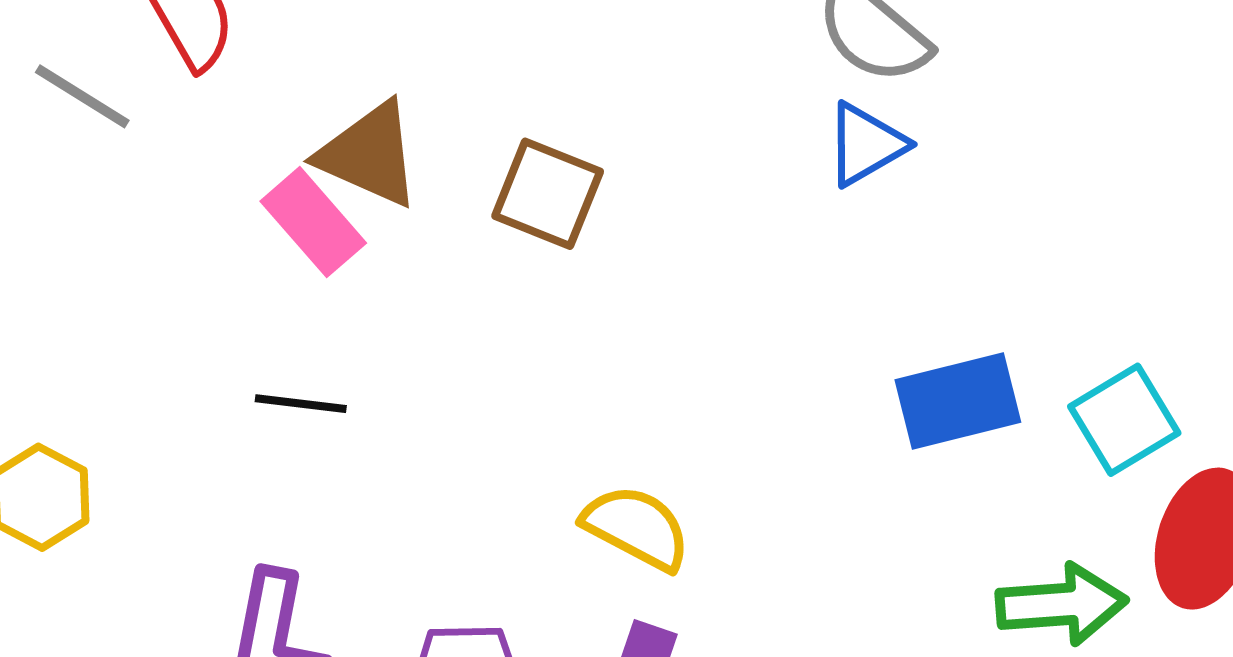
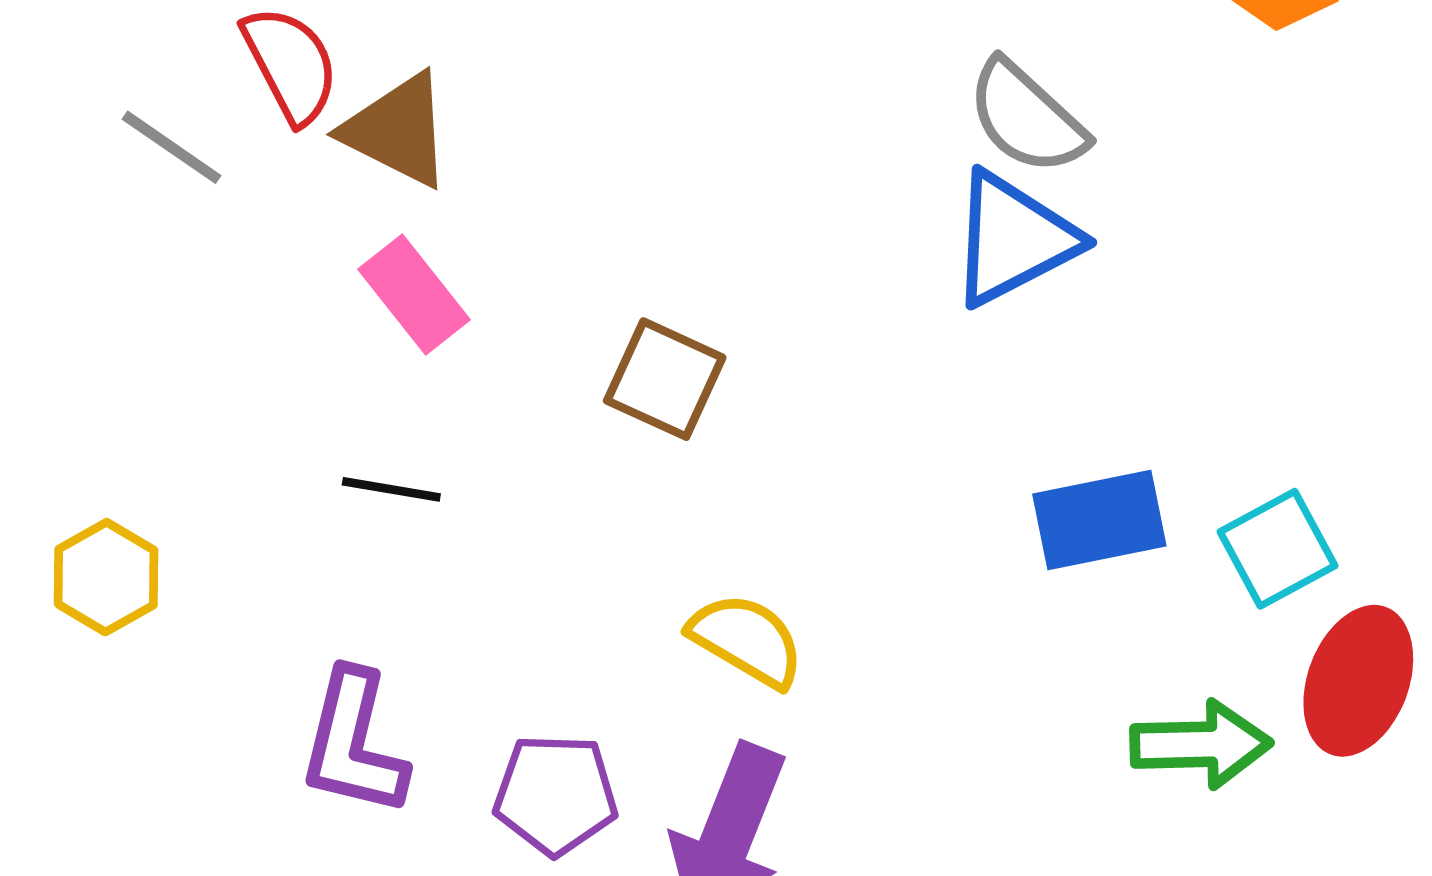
blue triangle: (866, 144) -> (1013, 239), size x1.5
brown triangle: (369, 154) -> (397, 130), moved
brown square: (548, 194) -> (665, 379), moved

